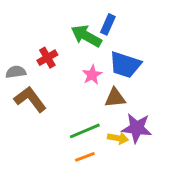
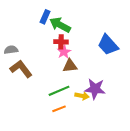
blue rectangle: (108, 24) -> (45, 17), moved
red cross: (47, 58) -> (61, 42), moved, turned 32
blue trapezoid: (125, 65) -> (108, 45), moved, turned 30
brown triangle: (115, 98) -> (70, 66), moved

